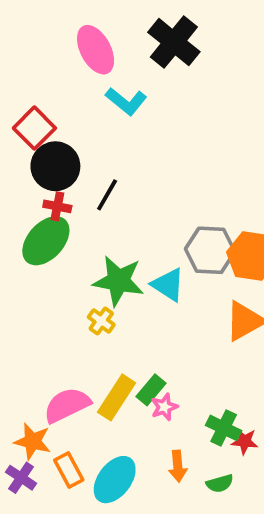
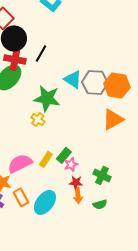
red cross: (57, 206) -> (15, 59), size x1.5
cyan triangle: (168, 285) -> (73, 79), moved
yellow rectangle: (117, 397) -> (46, 159), size x0.7
red star: (245, 441) -> (76, 182), moved

